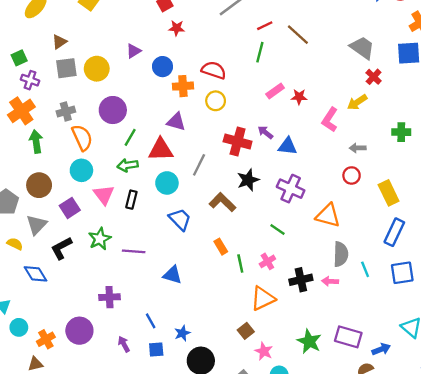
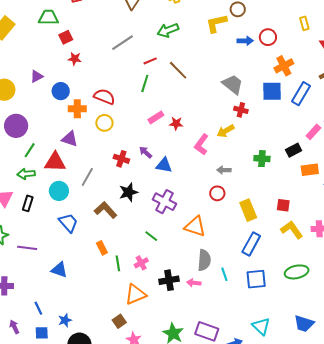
red cross: (374, 77) -> (241, 110), turned -32
red cross: (238, 141) -> (121, 159), size x0.7

